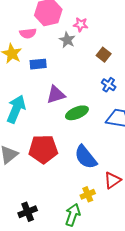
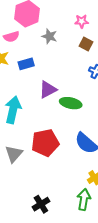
pink star: (81, 25) -> (82, 21), moved
green ellipse: (77, 113) -> (71, 103), turned 45

